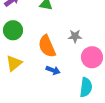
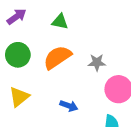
orange semicircle: (47, 46) -> (57, 57), moved, turned 80

